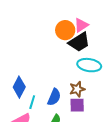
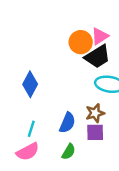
blue diamond: (19, 87) -> (30, 84), moved
cyan line: (32, 102) -> (31, 129), moved

